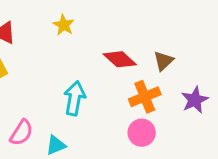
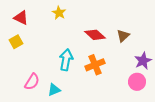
orange cross: (145, 97) -> (95, 65), moved
pink circle: (142, 133) -> (137, 82), moved

